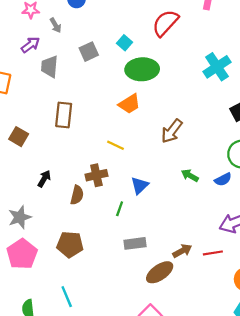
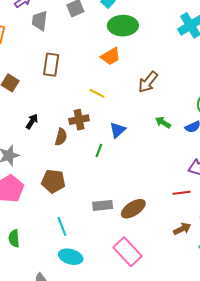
gray rectangle: (135, 243) -> (103, 205), moved
brown arrow: (182, 251) -> (182, 229), moved
cyan line: (67, 297) -> (62, 227), moved

